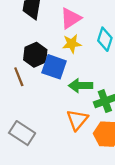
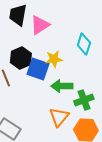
pink triangle: (71, 18) -> (40, 25), moved
yellow star: (72, 44) -> (54, 59), moved

